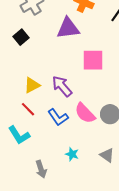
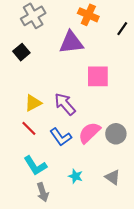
pink semicircle: (85, 113) -> (89, 133), turned 90
cyan L-shape: (19, 135) -> (35, 166), moved

